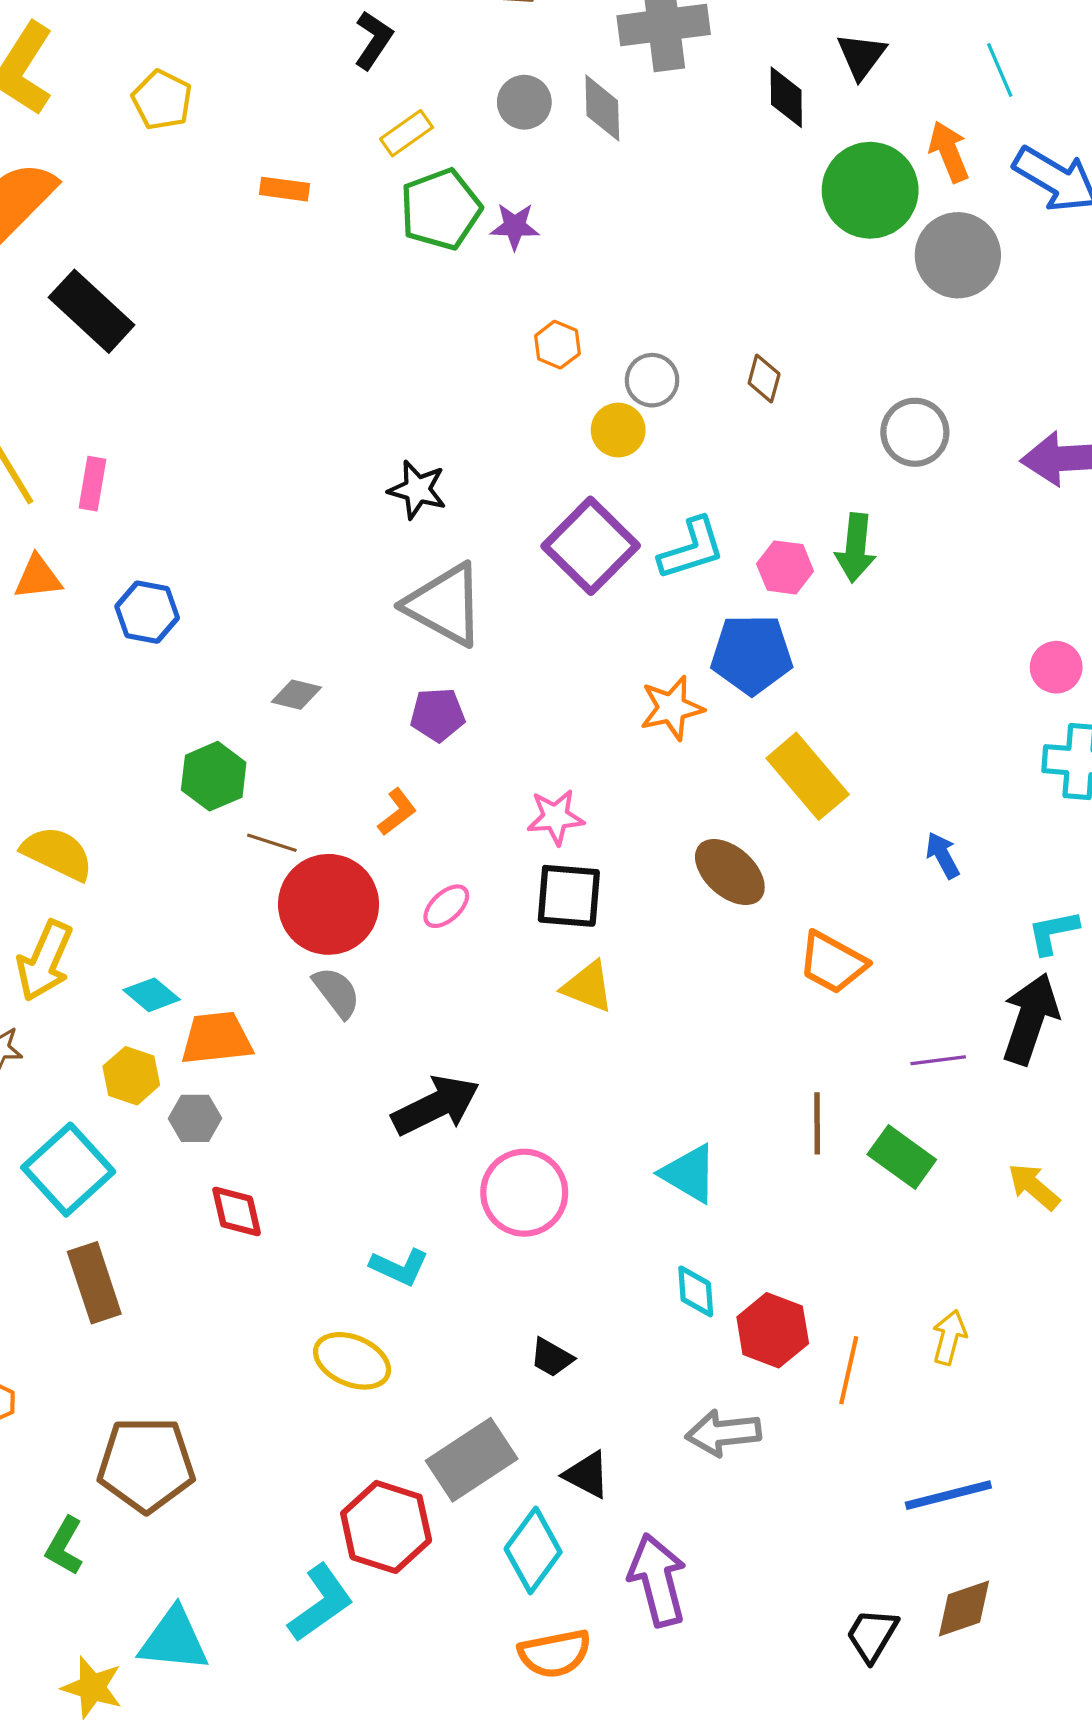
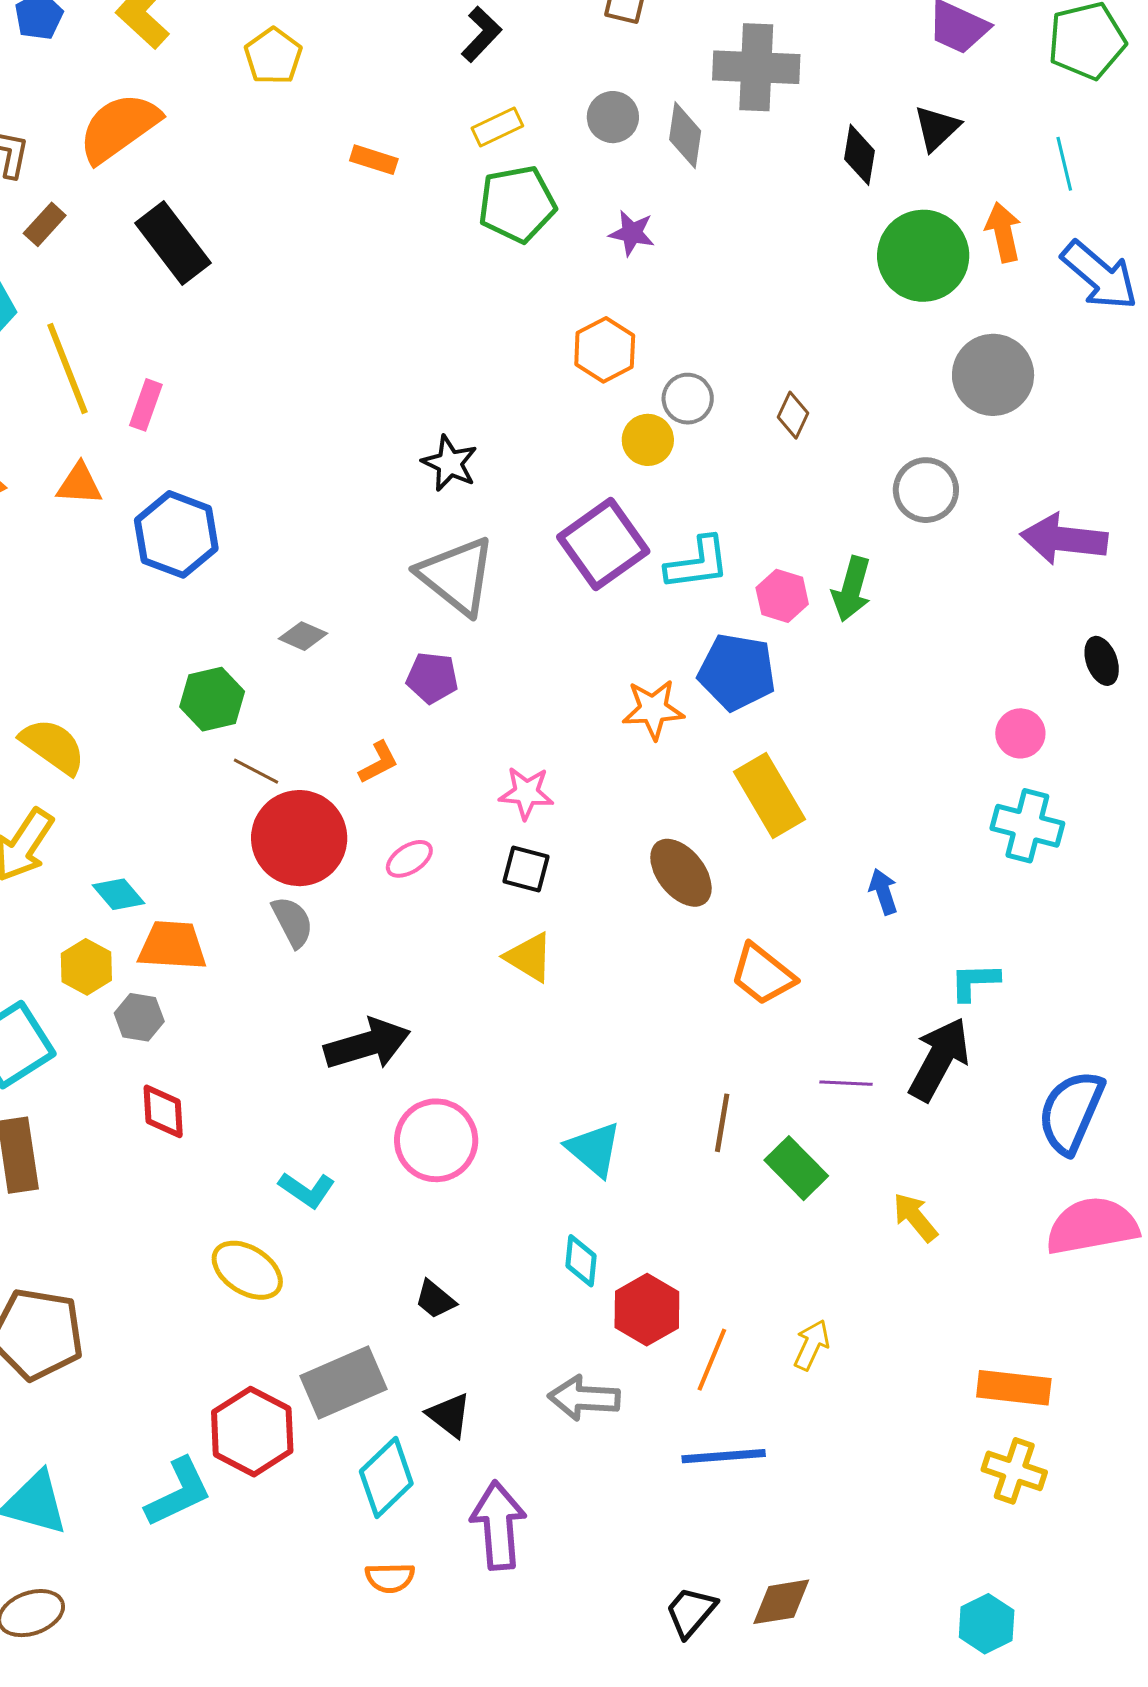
purple star: (515, 226) -> (632, 233), moved
gray circle: (958, 255) -> (993, 375), moved
orange hexagon: (557, 345) -> (605, 350), size x1.4
blue hexagon: (147, 612) -> (176, 534), size x1.4
black square: (569, 896) -> (526, 869), size x0.7
blue line: (948, 1495) -> (724, 1456), moved
orange semicircle: (555, 1654) -> (390, 1578), size x0.7

